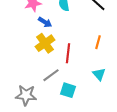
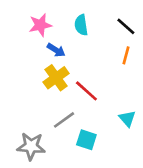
orange line: (98, 42) -> (126, 55), moved
red line: (68, 53) -> (86, 91), turned -54

